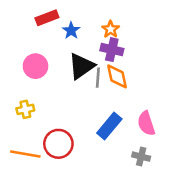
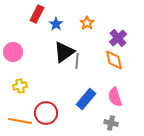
red rectangle: (47, 18) -> (37, 14), turned -42
purple cross: (112, 50) -> (118, 38), moved, turned 36
pink circle: (35, 66) -> (13, 52), moved
orange diamond: (117, 76) -> (114, 60), moved

